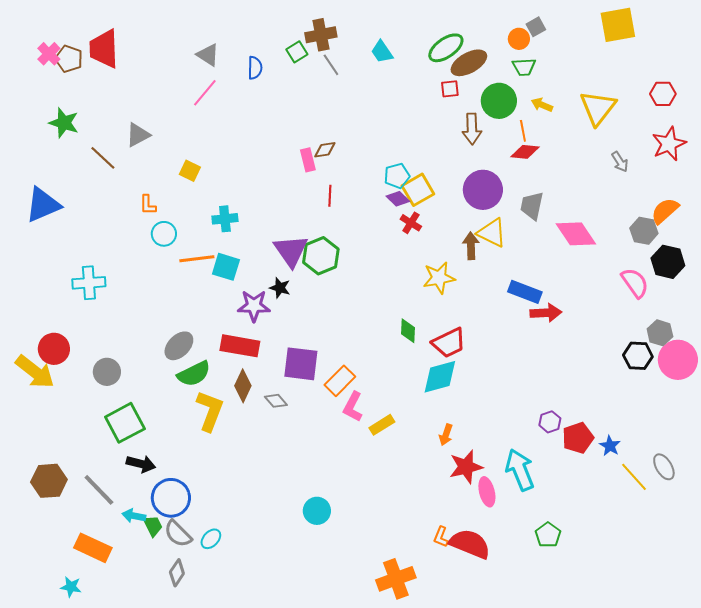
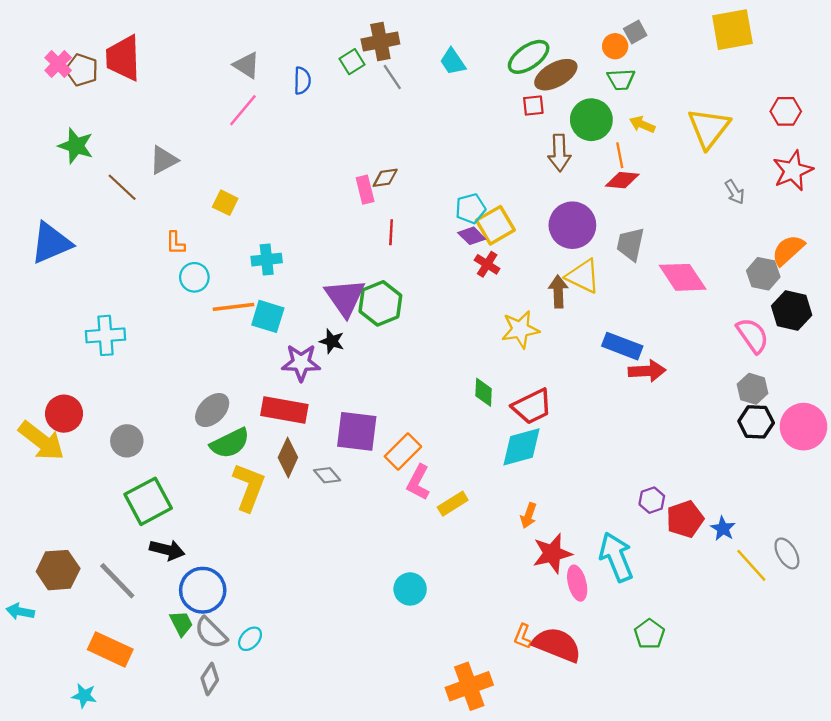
gray hexagon: (660, 333) -> (753, 389), moved
cyan circle: (317, 511) -> (410, 589), moved
cyan arrow: (134, 516) -> (20, 612), moved

